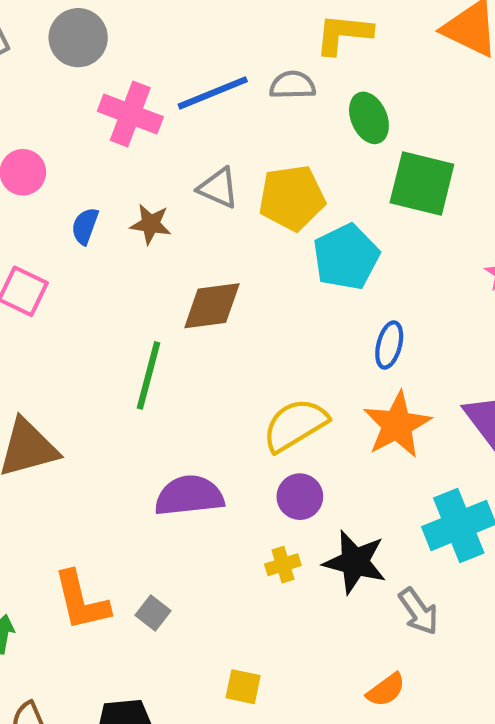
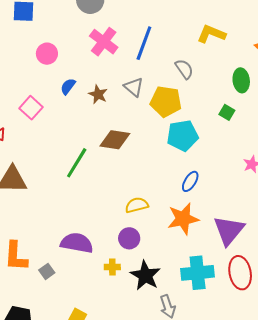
gray semicircle: (293, 85) -> (184, 69), moved, turned 40
blue line: (213, 93) -> (144, 43), turned -64
green ellipse: (369, 118) -> (241, 80), moved
green square: (422, 183) -> (227, 112), size x0.5
yellow semicircle: (295, 425) -> (137, 205), size x0.7
purple semicircle: (189, 496) -> (77, 243), moved

